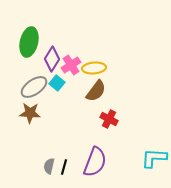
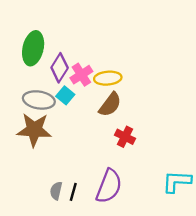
gray ellipse: (34, 87) -> (39, 100), turned 44
brown star: (30, 113) -> (34, 130), size x1.4

